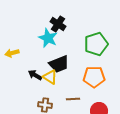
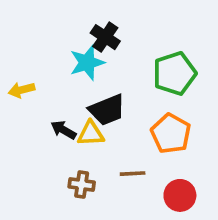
cyan star: (48, 38) -> (87, 63), turned 30
yellow triangle: (50, 77) -> (91, 134), turned -35
orange pentagon: (94, 77) -> (171, 134), turned 30

